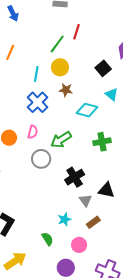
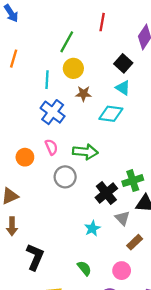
red line: (76, 32) -> (102, 22), moved
cyan triangle: (112, 94) -> (123, 88), moved
pink semicircle: (33, 132) -> (51, 147), turned -32
green arrow: (61, 140) -> (85, 152), turned -135
green cross: (102, 142) -> (133, 181), moved
cyan star: (64, 219) -> (92, 228), moved

